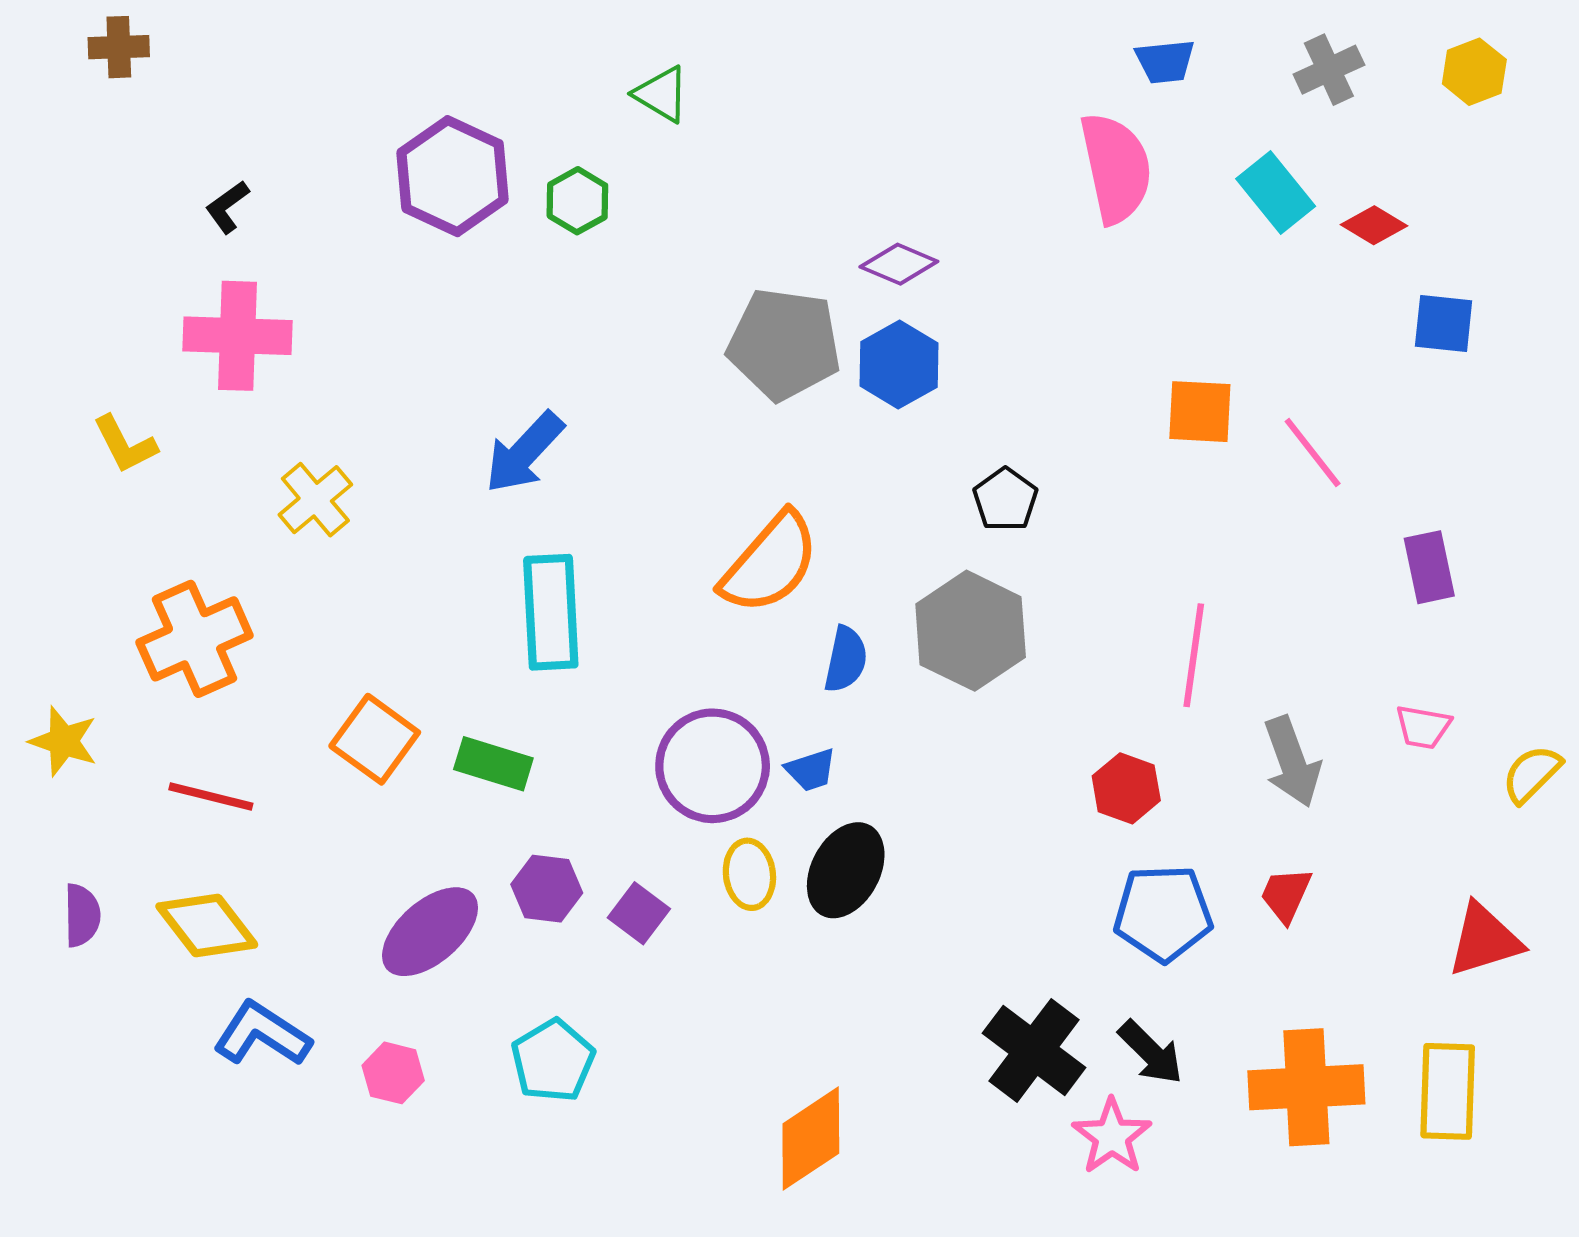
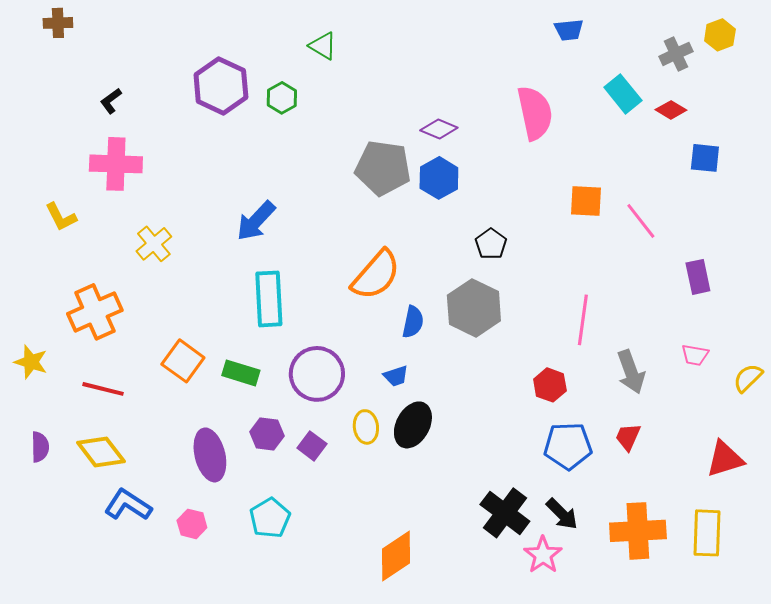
gray cross: (1329, 70) -> (676, 54), moved
pink semicircle: (1116, 168) -> (535, 113), moved
purple circle: (713, 766) -> (317, 374), moved
purple ellipse: (430, 932) -> (210, 455), turned -63

